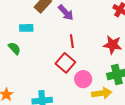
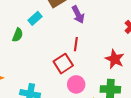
cyan rectangle: (26, 28) -> (35, 18), turned -56
green semicircle: (14, 48) -> (18, 35), turned 48

